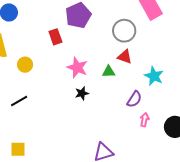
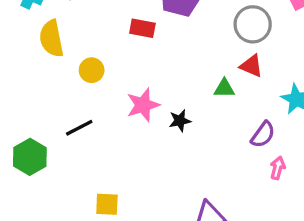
red rectangle: (55, 37) -> (142, 28), turned -63
pink star: (77, 68) -> (143, 105), moved, turned 30
yellow square: (18, 149) -> (107, 204), moved

